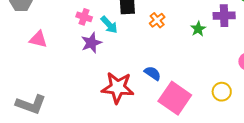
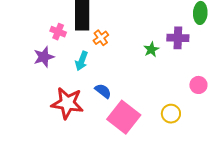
pink cross: (84, 17) -> (58, 32), moved
orange cross: (157, 20) -> (101, 38), moved
cyan arrow: (109, 25) -> (82, 61), moved, turned 60

